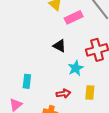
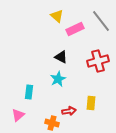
cyan star: (76, 68) -> (58, 79), moved
red arrow: (63, 94) -> (69, 111), moved

